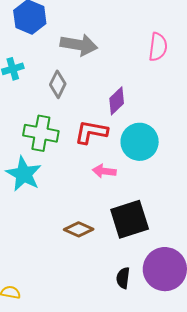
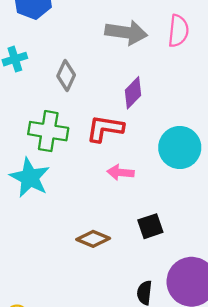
gray arrow: (79, 45) -> (126, 32), moved
cyan circle: (140, 142) -> (180, 148), moved
black square: (130, 219) -> (150, 226), size x0.6

